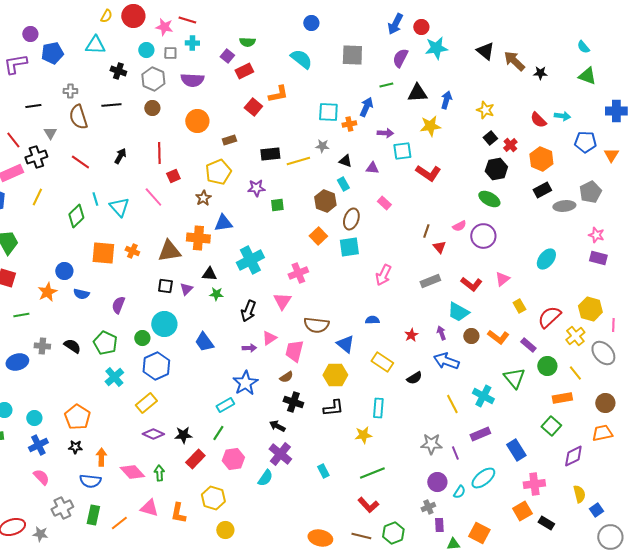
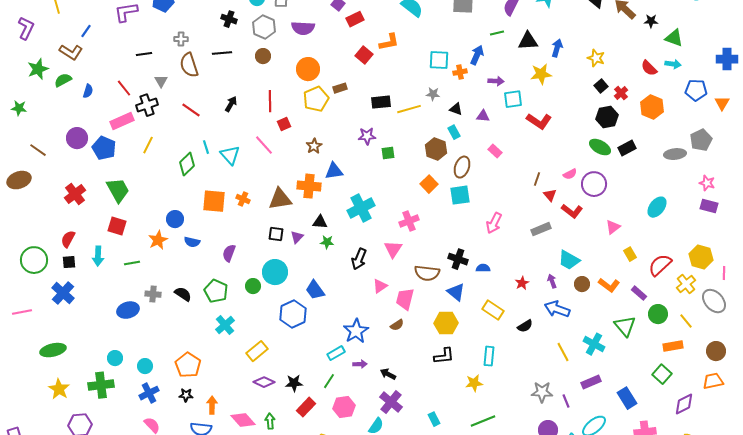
green triangle: (587, 76) -> (674, 38), moved
yellow pentagon: (218, 172) -> (316, 99), moved
black rectangle: (542, 190) -> (627, 148), moved
red L-shape: (471, 284) -> (572, 211), moved
purple arrow: (249, 348) -> (360, 364), moved
blue hexagon: (156, 366) -> (293, 314), moved
black cross: (293, 402) -> (458, 259), moved

